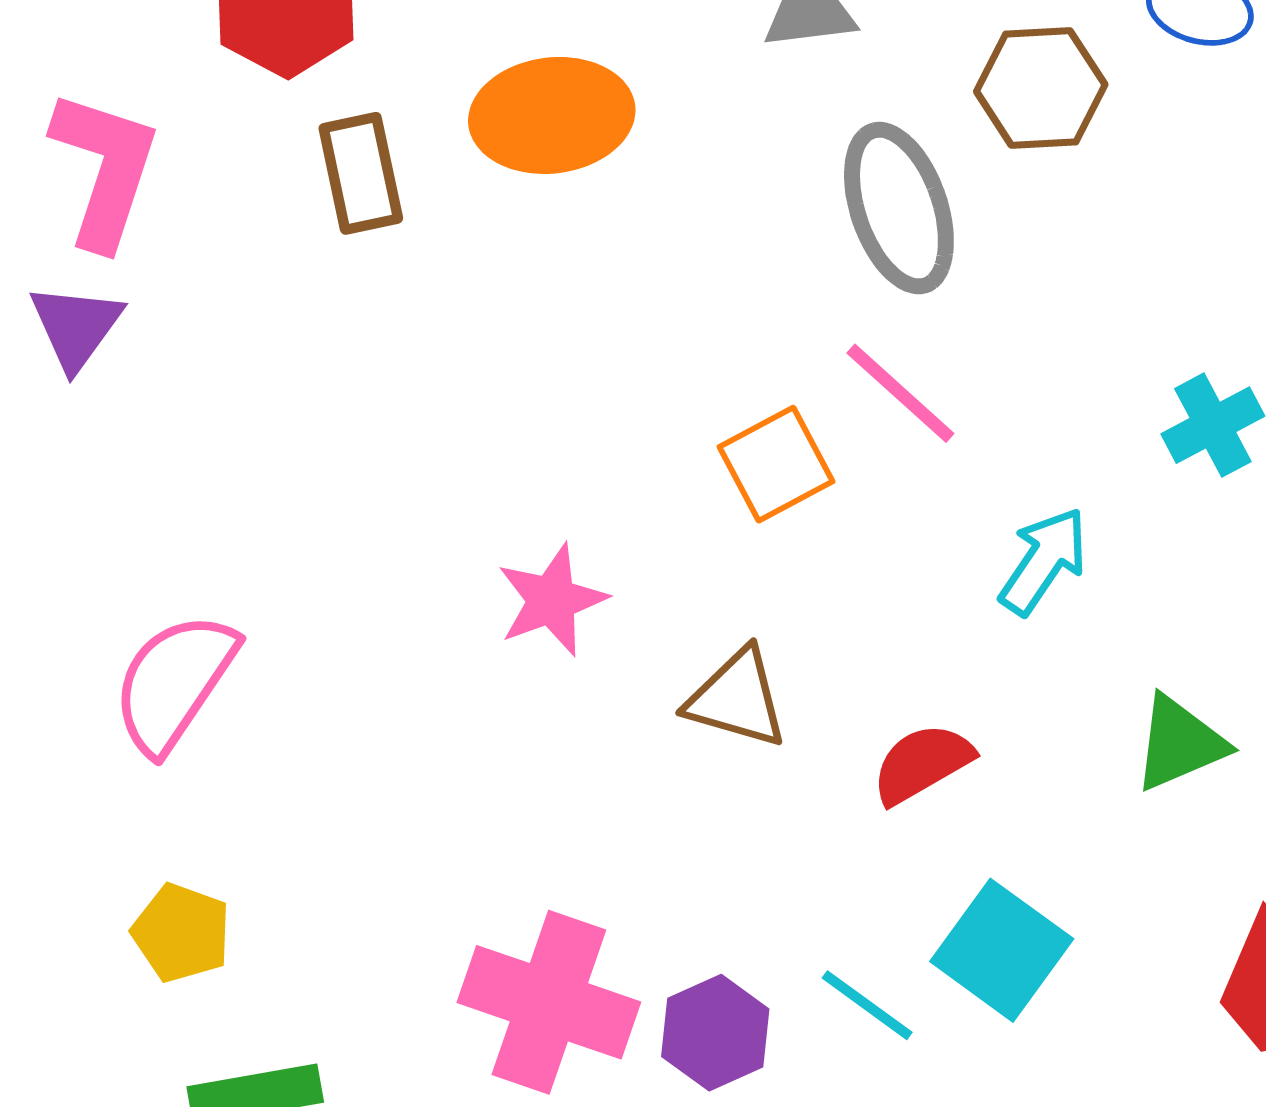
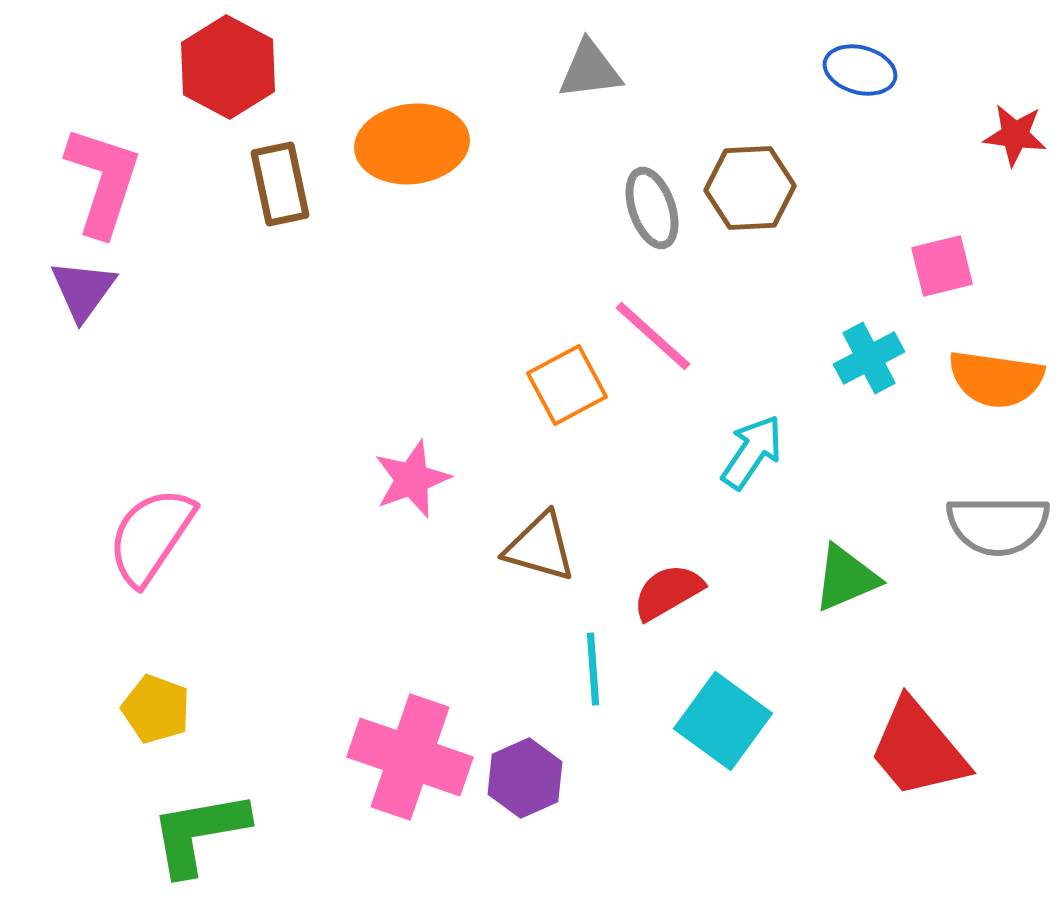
brown hexagon: (1041, 88) -> (750, 188), moved
gray ellipse: (899, 208) -> (652, 208), size x0.7
cyan line: (867, 1005) -> (593, 669), moved, turned 50

